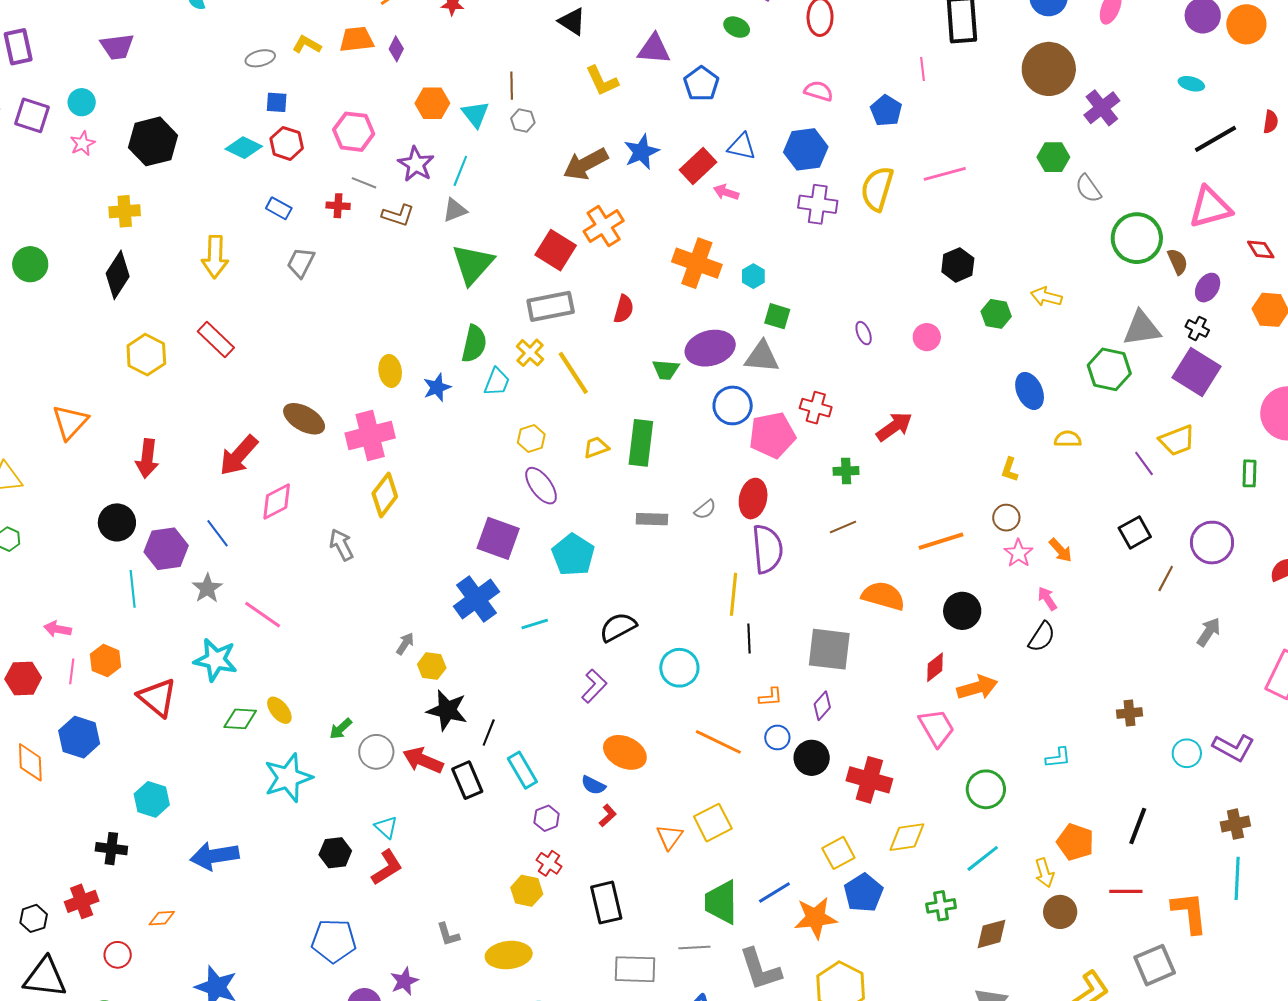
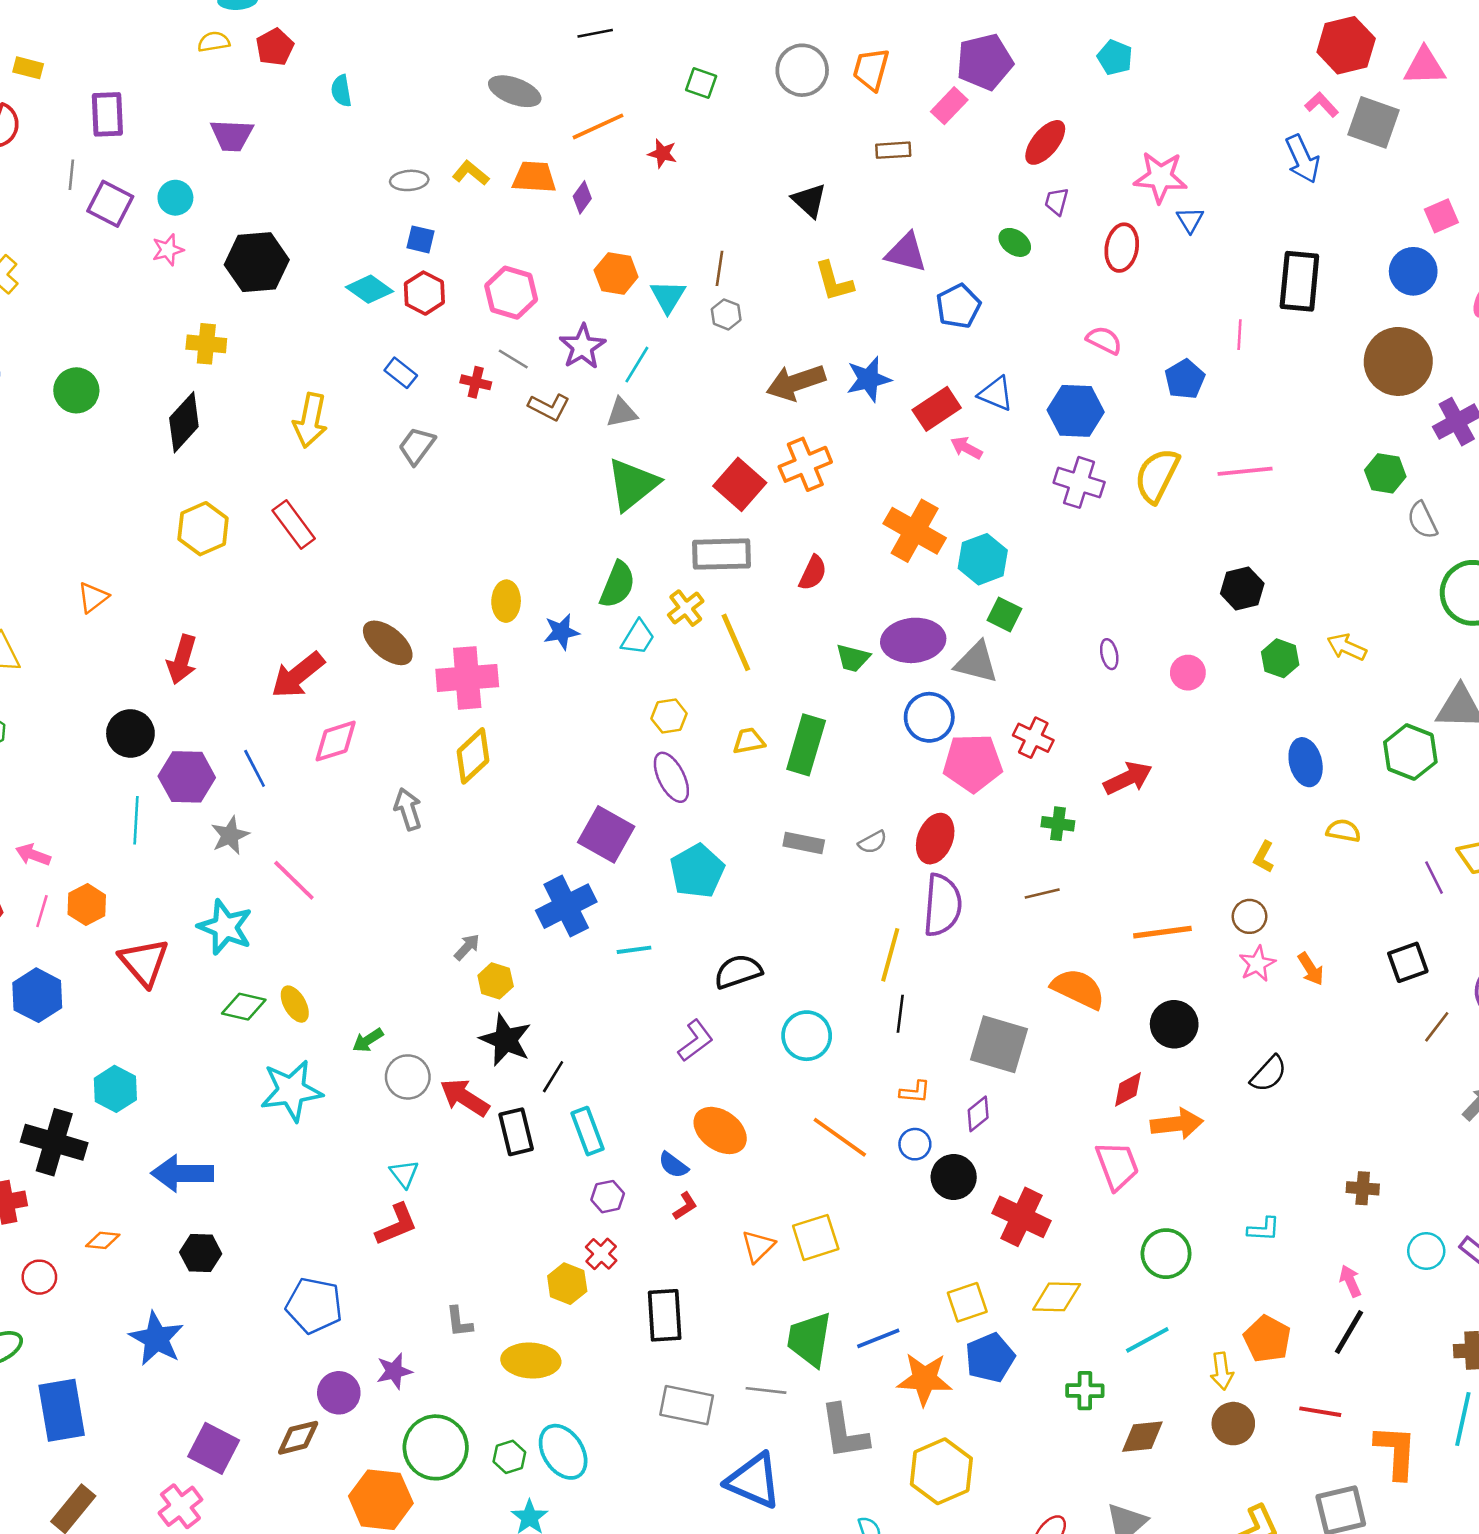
cyan hexagon: (753, 276) -> (983, 559), size x1.6
orange triangle: (70, 422) -> (93, 597), size x0.7
pink arrow: (1047, 599) -> (1350, 1281), moved
black cross: (111, 849) -> (54, 1142), size x1.6
black hexagon: (335, 853) -> (201, 1253), moved

